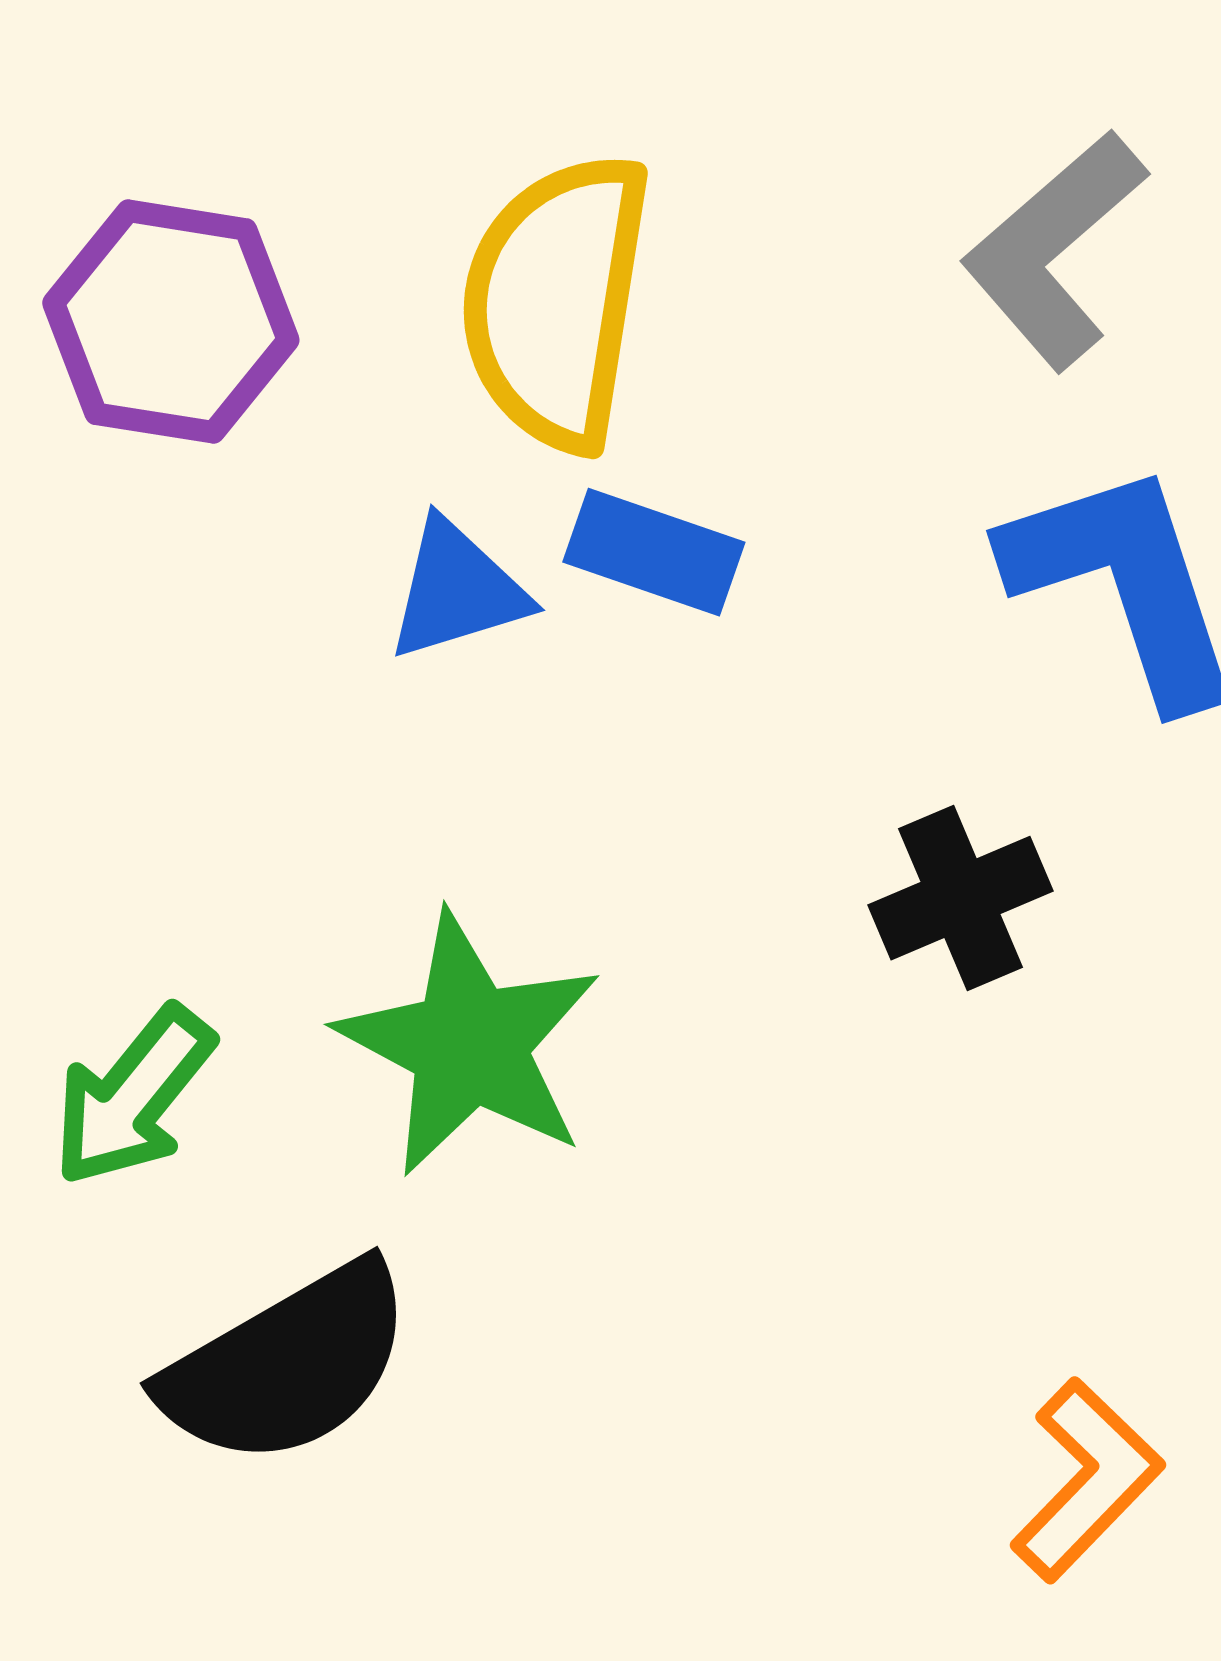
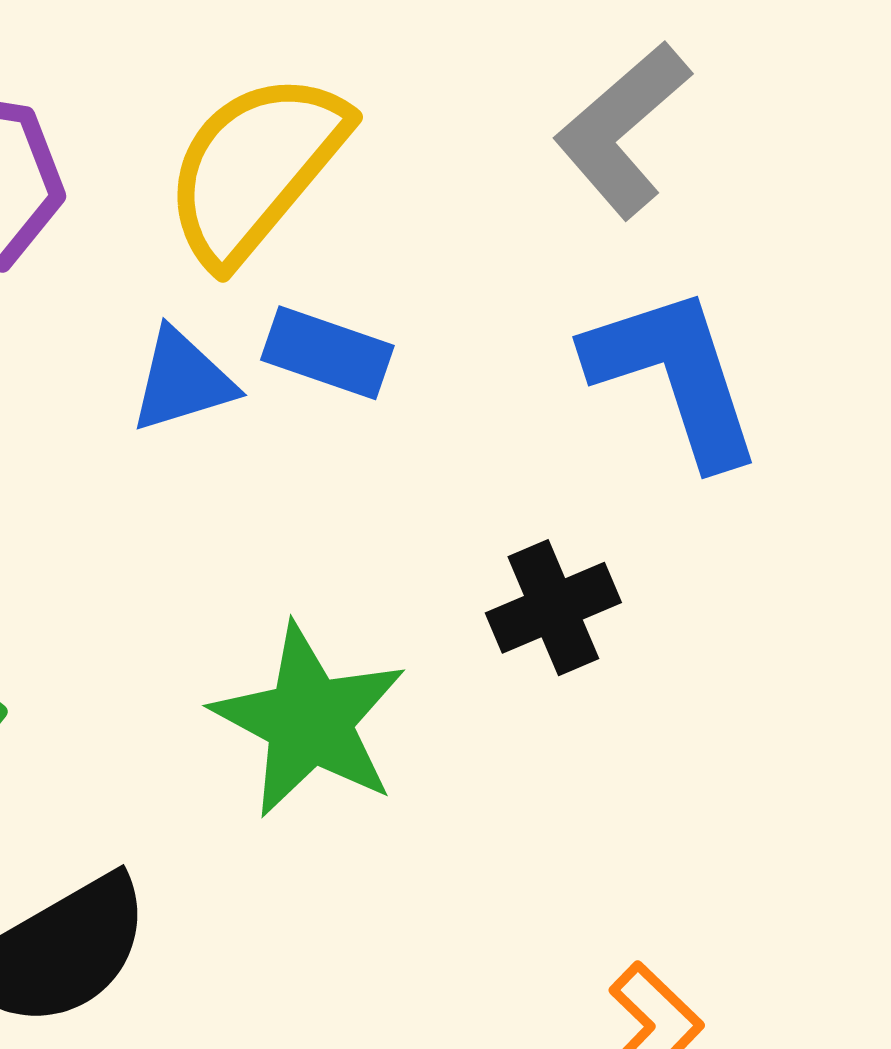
yellow semicircle: (556, 301) -> (255, 168), turned 31
green star: (469, 1045) -> (309, 721), moved

